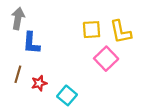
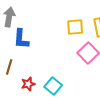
red star: (39, 83) -> (28, 84), moved

